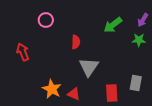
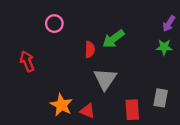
green arrow: (113, 25) -> (113, 39), moved

